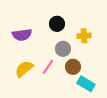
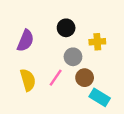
purple semicircle: (22, 35) -> (25, 41), turned -60
yellow semicircle: (24, 69) -> (28, 80), turned 114

